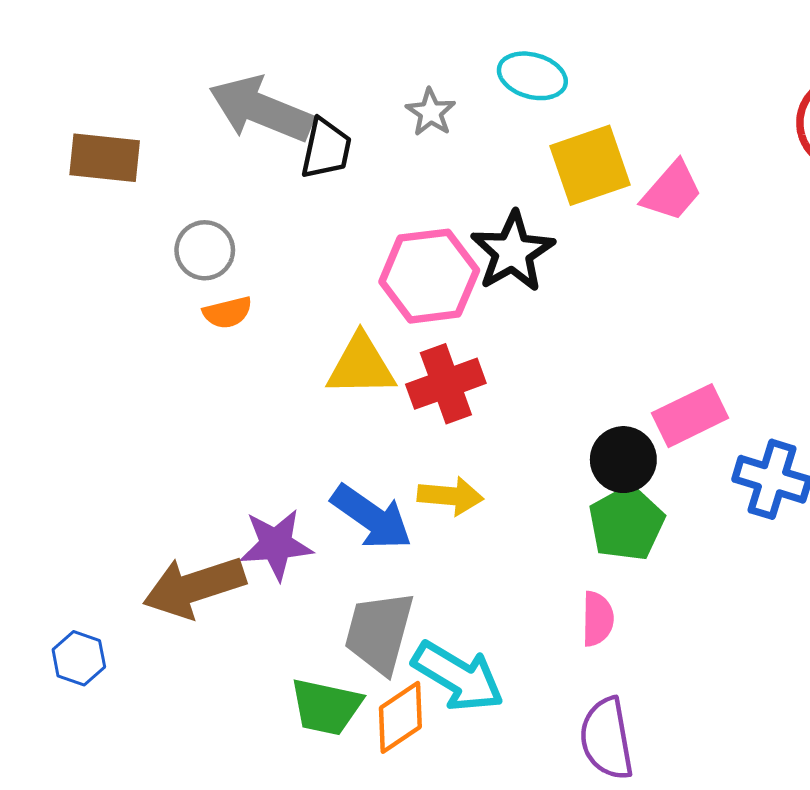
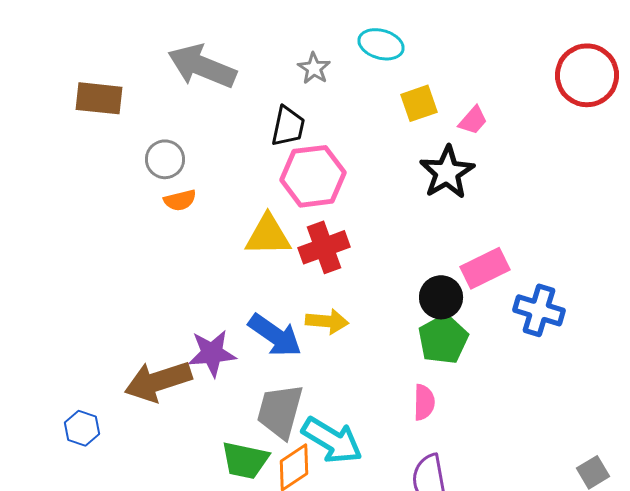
black trapezoid: (326, 149) -> (288, 126), moved
yellow square: (590, 165) -> (419, 103), size x0.7
pink trapezoid: (672, 191) -> (473, 120), size x0.7
black star: (513, 252) -> (447, 172), moved

